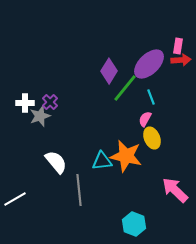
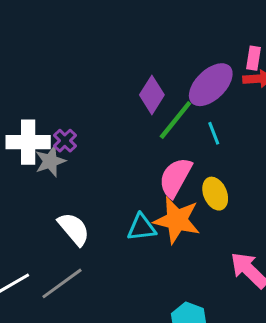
white cross: (25, 103) -> (28, 142), size x1.6
pink semicircle: (145, 119) -> (175, 177), moved, size x1.8
gray line: (79, 190) -> (62, 283), moved, turned 60

